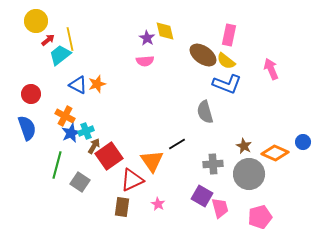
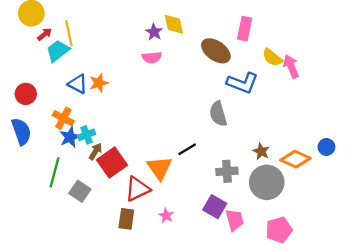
yellow semicircle: (226, 61) -> (272, 57), moved

